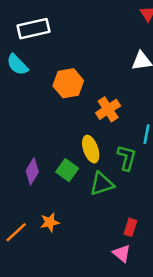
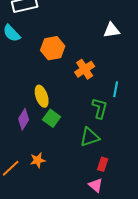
yellow ellipse: (91, 149) -> (42, 96), moved
green triangle: (102, 184) -> (90, 137), moved

